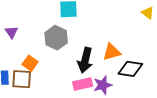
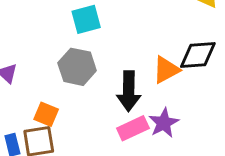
black diamond: (130, 69) -> (198, 55), moved

